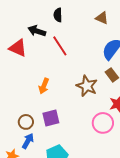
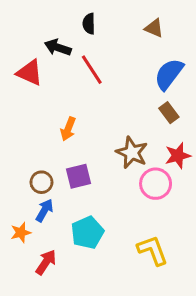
brown star: (87, 86) -> (132, 153), moved

